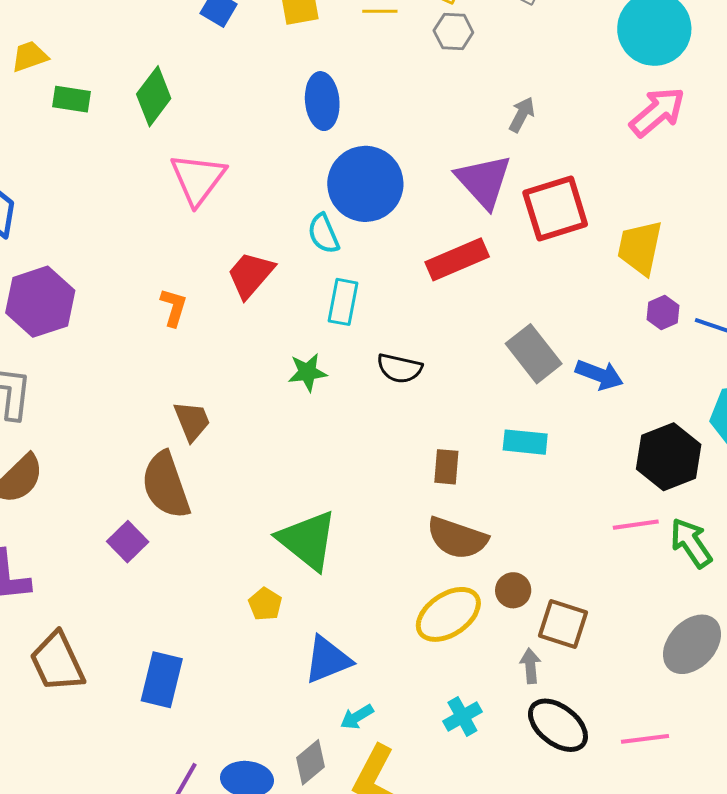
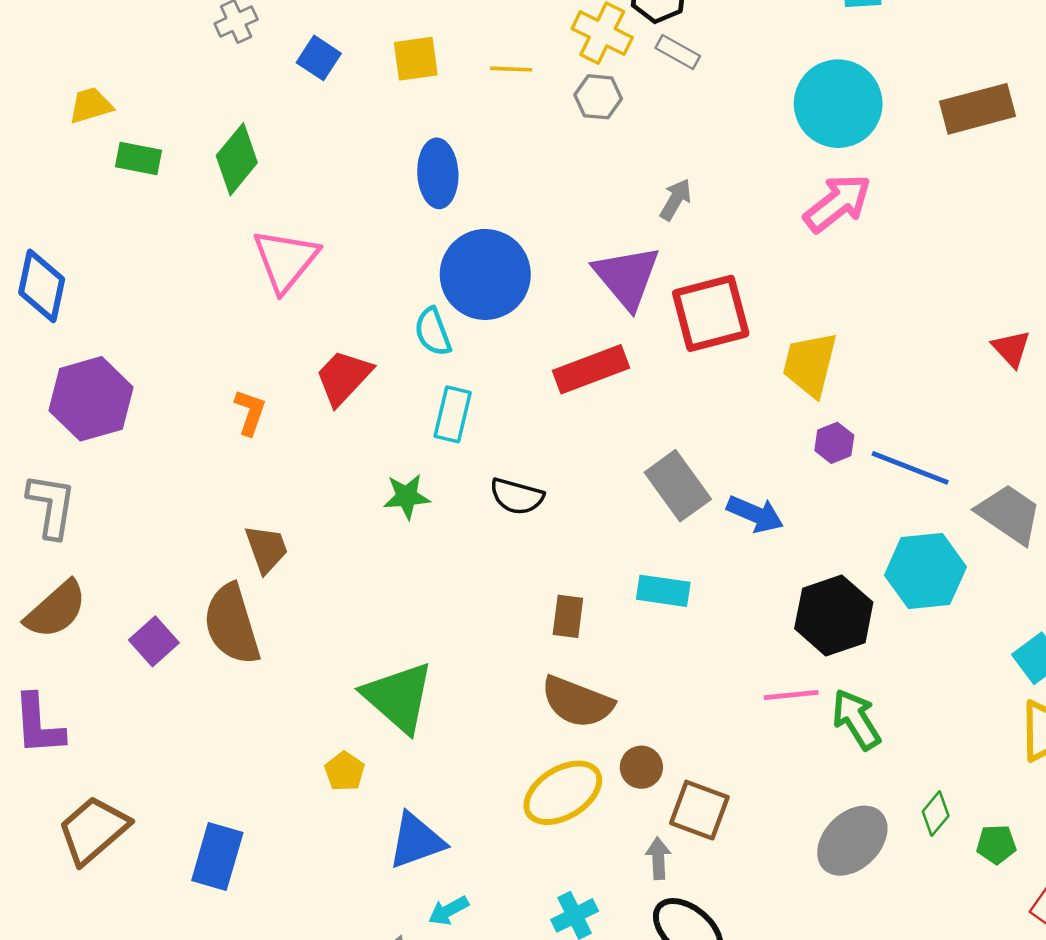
purple square: (128, 542) -> (154, 641), moved
brown trapezoid: (57, 662) -> (93, 830), turned 72

